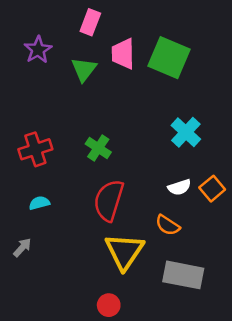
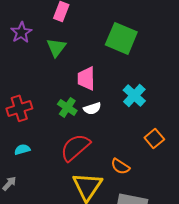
pink trapezoid: (123, 54) -> (86, 78), moved
white semicircle: (179, 187) -> (92, 108), moved
red semicircle: (109, 200) -> (75, 147), turned 32

